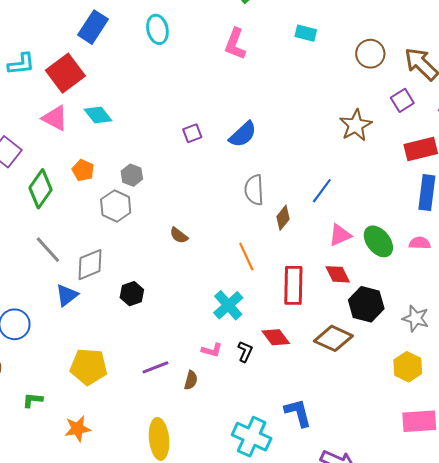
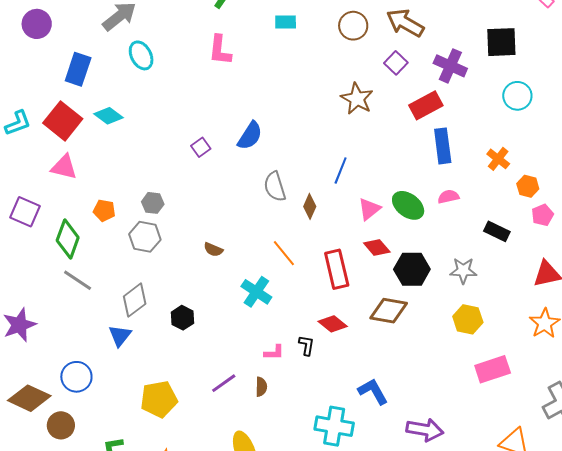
cyan diamond: (98, 115) -> (108, 116), moved
gray line: (48, 250) -> (78, 280), moved
cyan cross: (228, 305) -> (256, 292), moved

